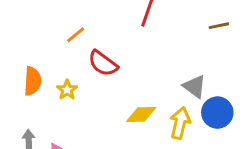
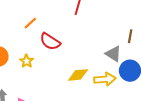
brown line: (219, 26) -> (130, 36), moved, turned -64
yellow arrow: (180, 123) -> (105, 79), turned 75

